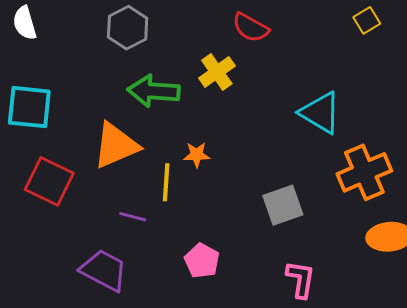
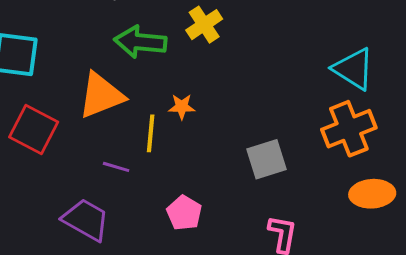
cyan triangle: (320, 113) -> (353, 69), moved

